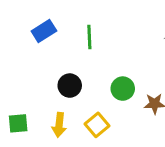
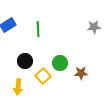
yellow square: (97, 125) -> (43, 76), moved

